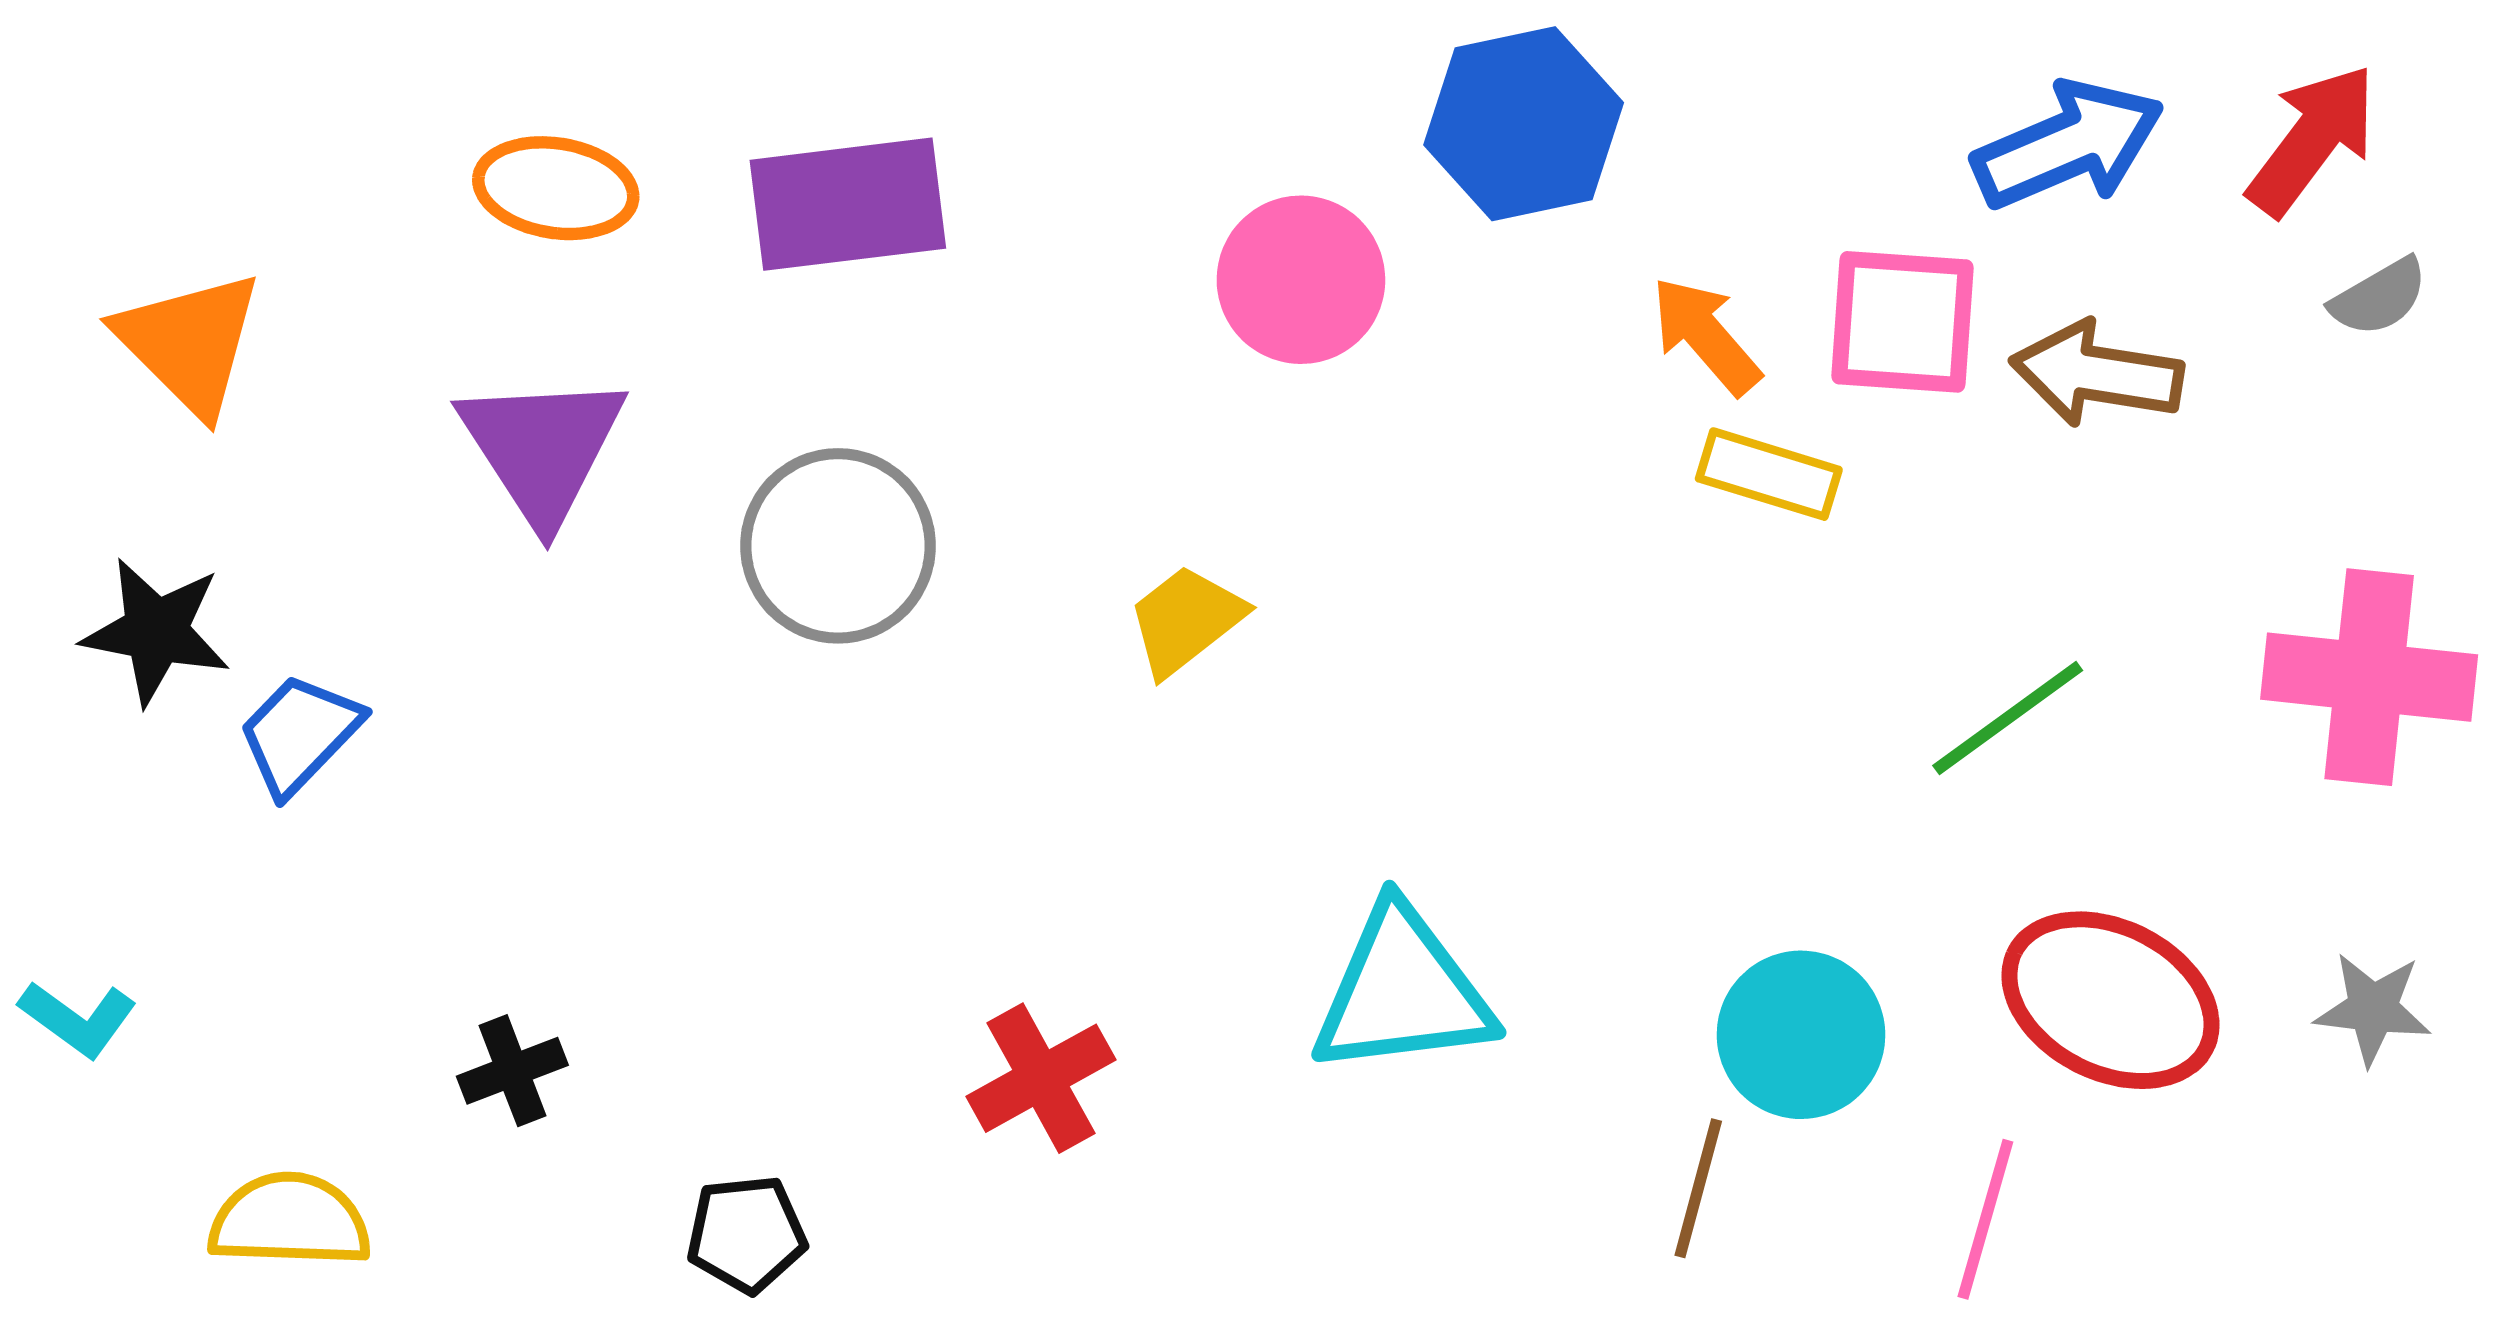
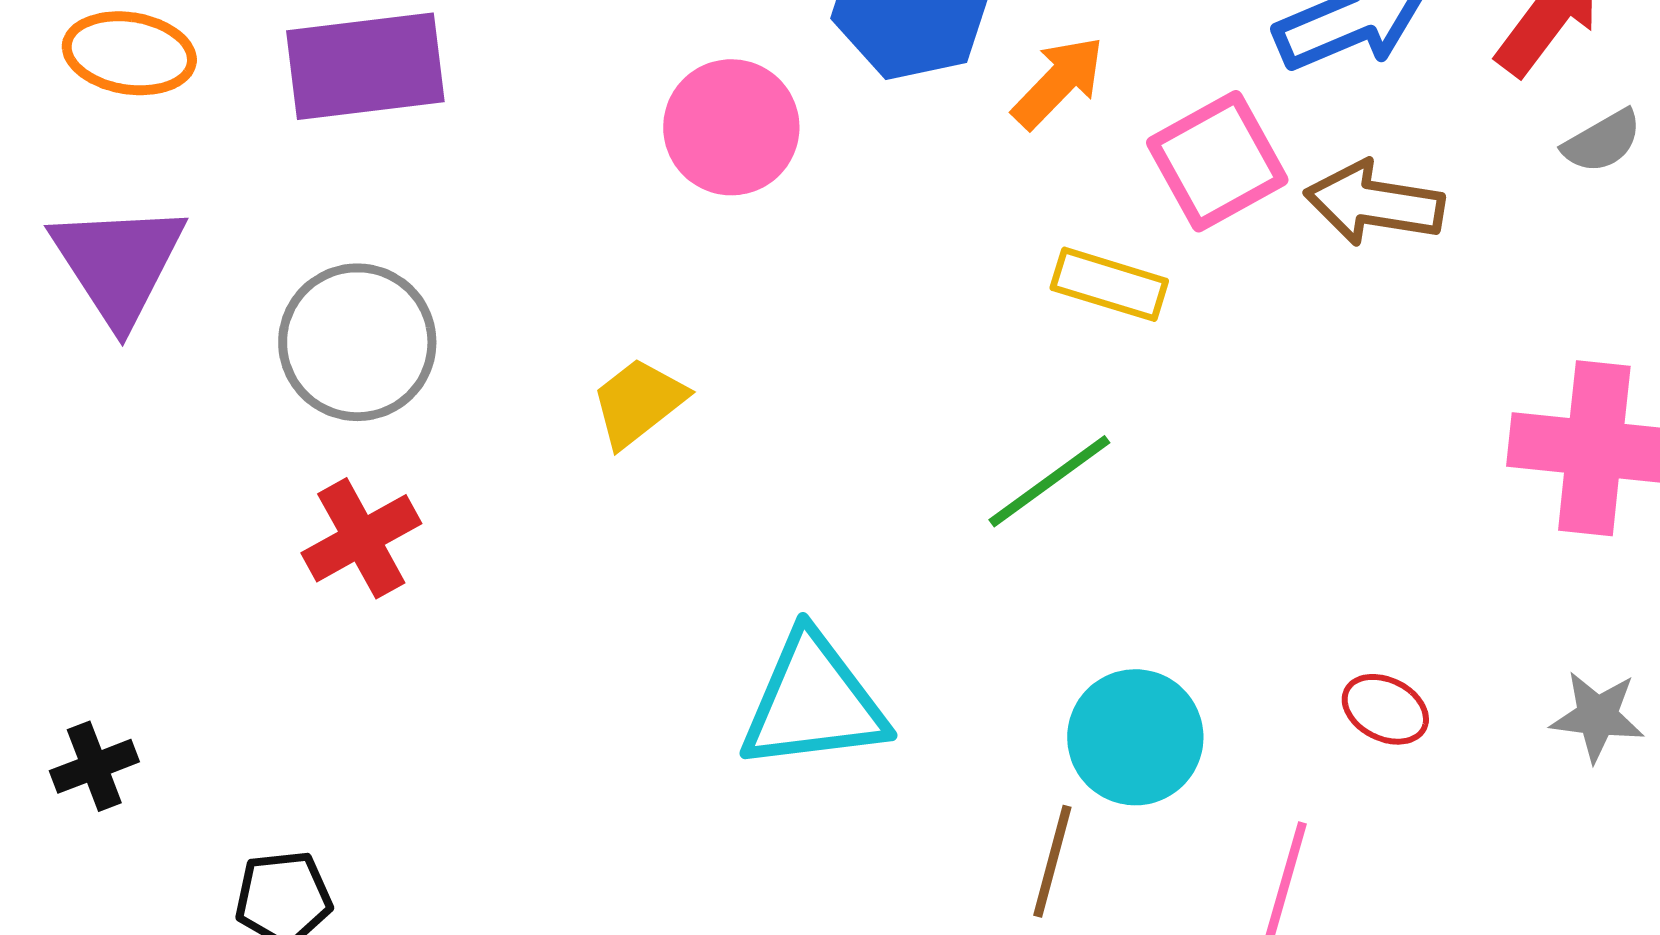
pink square: (1903, 322) -> (1217, 161), turned -33
orange arrow: (1706, 335) -> (1058, 82), moved, turned 85
green line: (2008, 718) -> (1049, 481), moved
red ellipse: (2110, 1000) -> (1385, 709), size x0.5
red cross: (1041, 1078) -> (361, 538), moved

